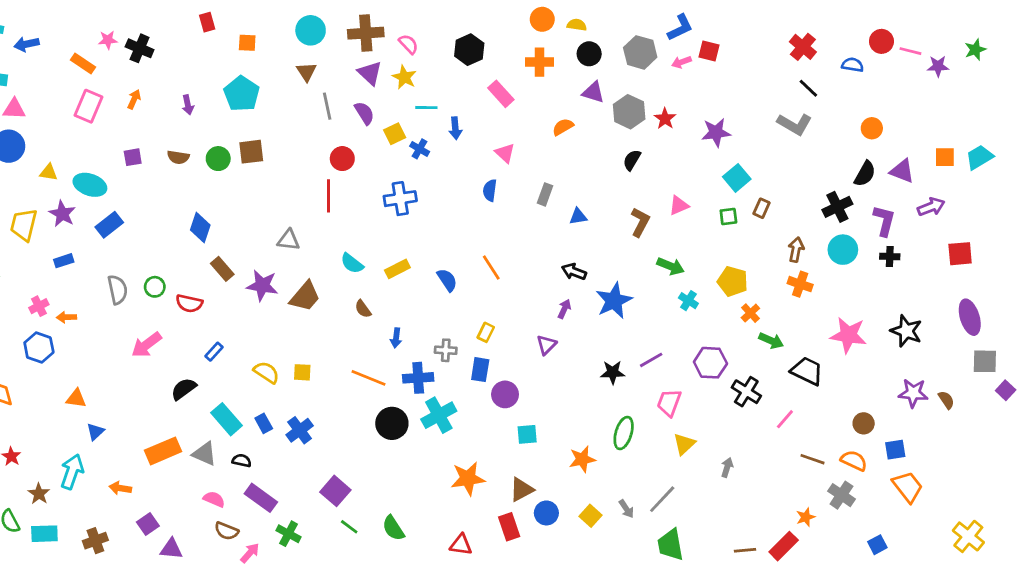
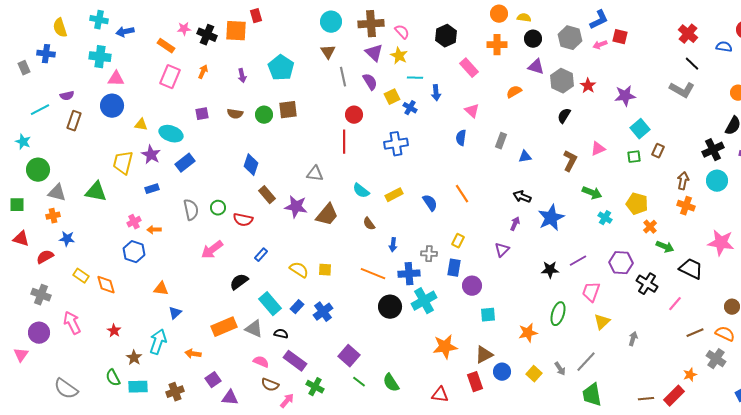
orange square: (247, 43) -> (236, 31), moved, size x1.6
blue rectangle: (264, 423) -> (297, 307), turned 72
brown line: (813, 459) -> (695, 333), turned -42

